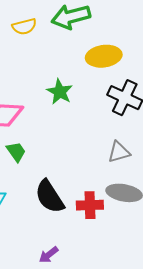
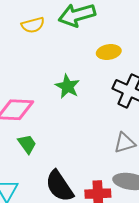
yellow ellipse: (104, 56) -> (109, 52), size x0.7

